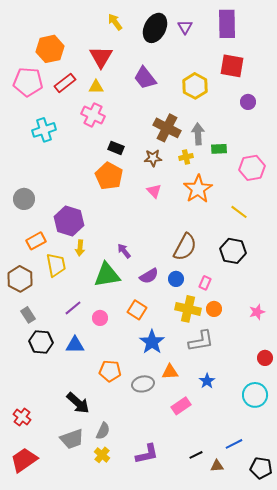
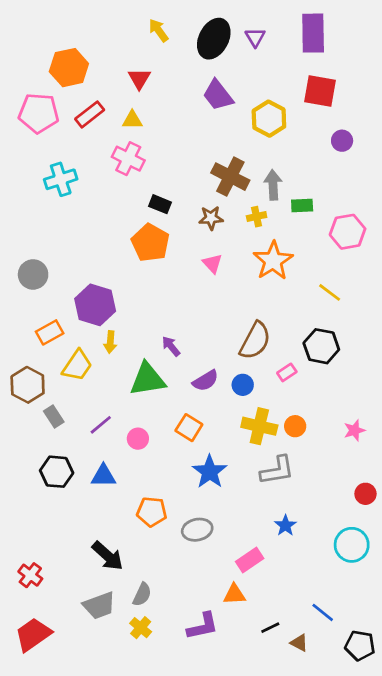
red triangle: (101, 57) -> (139, 79), size x0.7
purple trapezoid: (145, 78) -> (218, 95), moved
yellow trapezoid: (56, 265) -> (77, 366), turned 45
pink rectangle: (205, 283) -> (287, 372), moved, turned 32
gray rectangle: (28, 315) -> (54, 417), moved
orange triangle: (170, 372) -> (234, 594), moved
blue line: (234, 444) -> (323, 612), turned 66
brown triangle: (217, 466) -> (299, 643), turned 32

